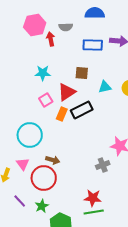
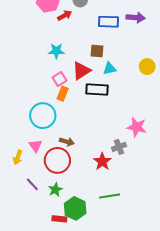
red arrow: (51, 39) -> (65, 15), turned 72
cyan triangle: (105, 87) -> (110, 69), moved
black rectangle: (82, 110) -> (97, 90), turned 30
orange rectangle: (62, 114) -> (63, 94), moved
red star: (93, 198) -> (102, 161), moved, turned 30

